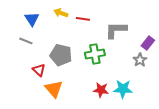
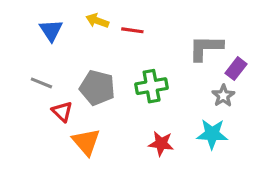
gray L-shape: (116, 30) -> (206, 48), moved
gray line: (26, 41) -> (41, 83), moved
cyan star: (123, 89) -> (212, 134), moved

